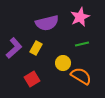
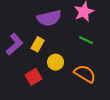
green line: (82, 44) -> (86, 40), turned 40
yellow circle: (63, 63) -> (56, 62), moved

